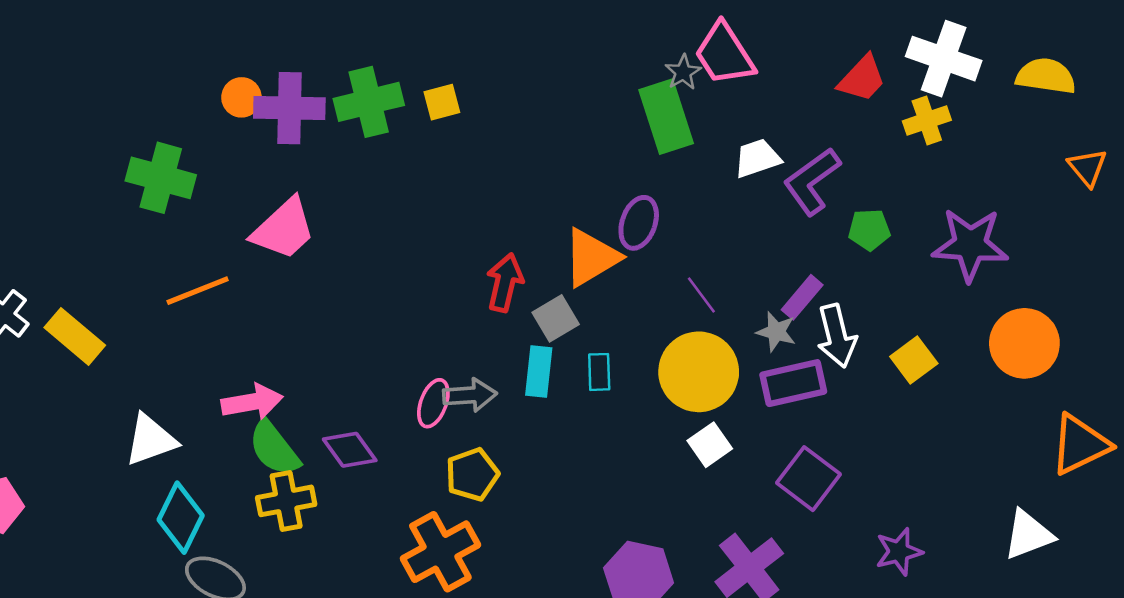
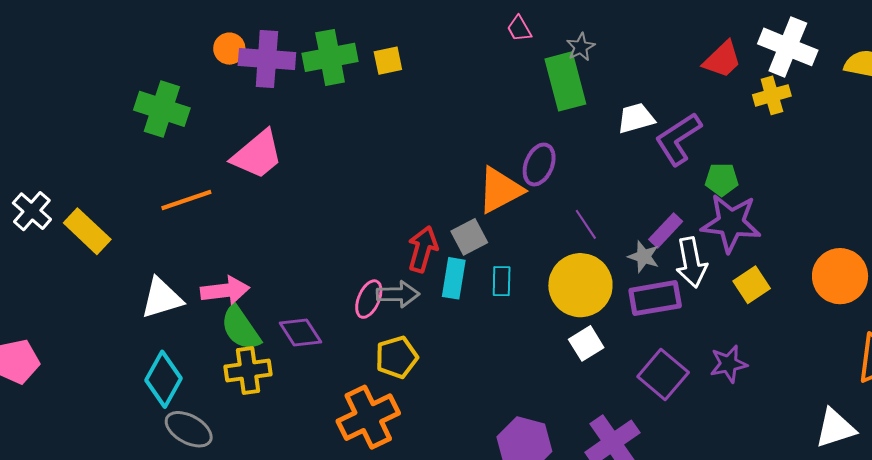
pink trapezoid: (724, 54) -> (519, 29), moved, size x0.5
purple star: (970, 245) -> (731, 223), moved
red arrow: (505, 283) -> (423, 249), moved
white triangle: (151, 440) -> (162, 298), moved
purple star: (899, 552) -> (729, 364), moved

